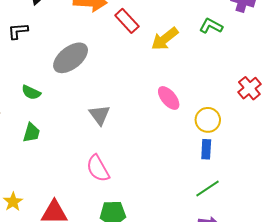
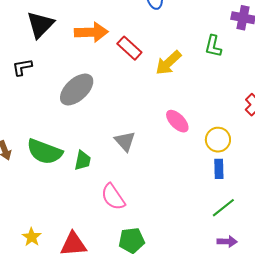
green L-shape: (211, 26) -> (213, 46), turned -100
green semicircle: (31, 92) -> (45, 152), moved, size x1.8
gray triangle: (100, 115) -> (125, 141), moved
green trapezoid: (31, 133) -> (83, 160), moved

